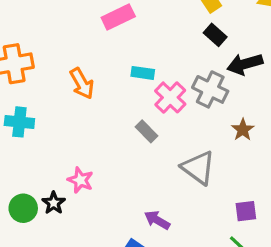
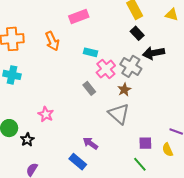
orange arrow: (82, 83) -> (52, 41), moved
brown star: (243, 130) -> (124, 90), moved
black star: (54, 203) -> (27, 140), moved

